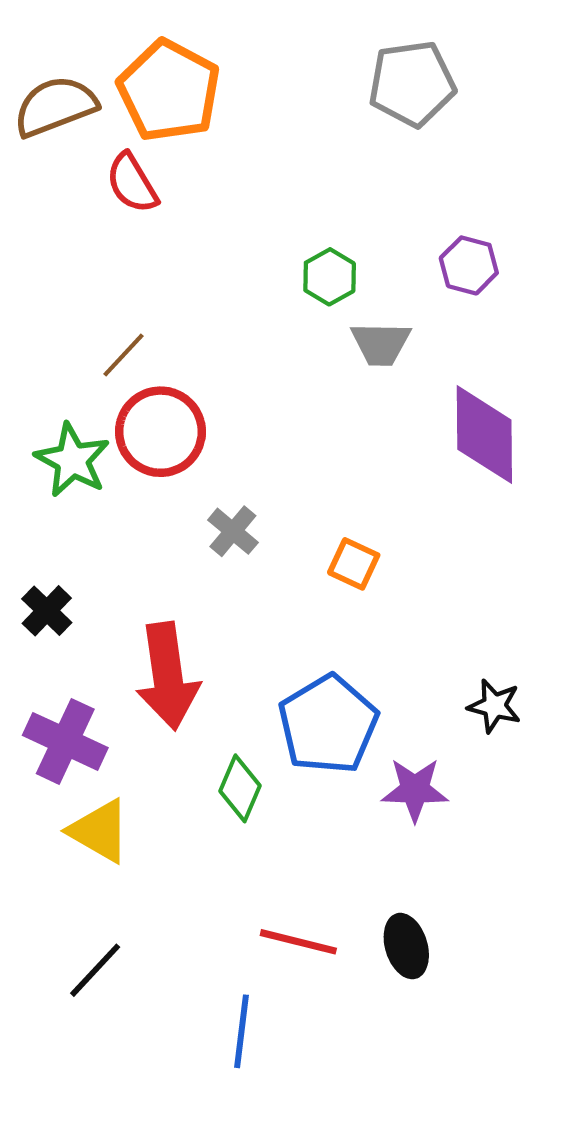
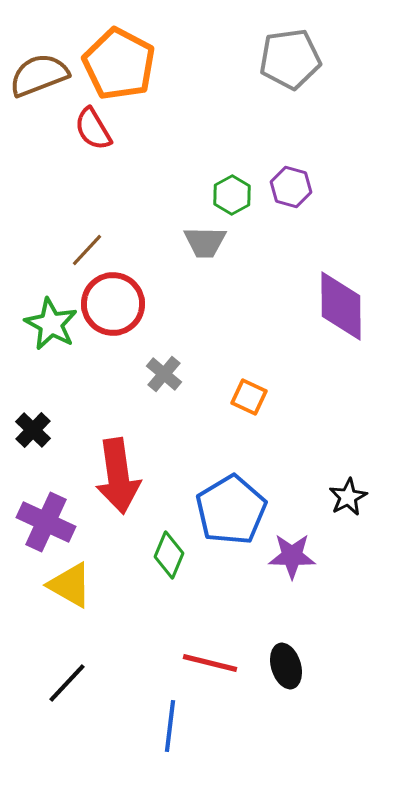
purple hexagon: (469, 265) -> (291, 187), moved
gray trapezoid: (381, 344) -> (205, 242), moved
black star: (494, 706) -> (348, 497), turned 30

